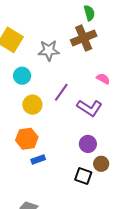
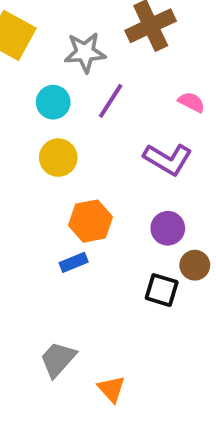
cyan circle: (22, 76) -> (53, 102), moved
purple line: (61, 92) -> (111, 101), moved
orange hexagon: (27, 139) -> (91, 221), moved

